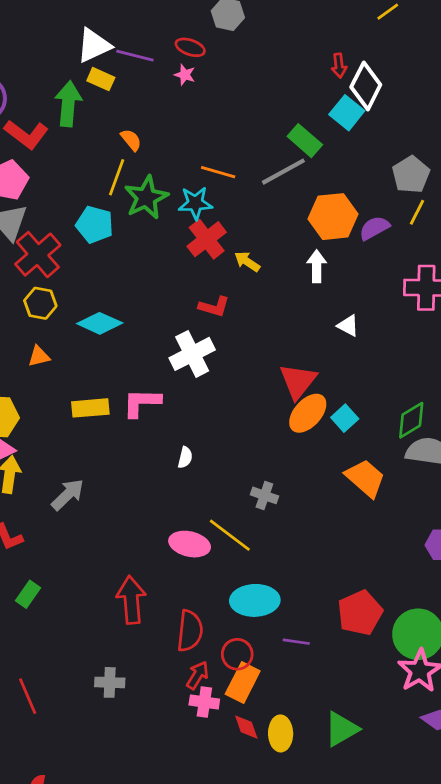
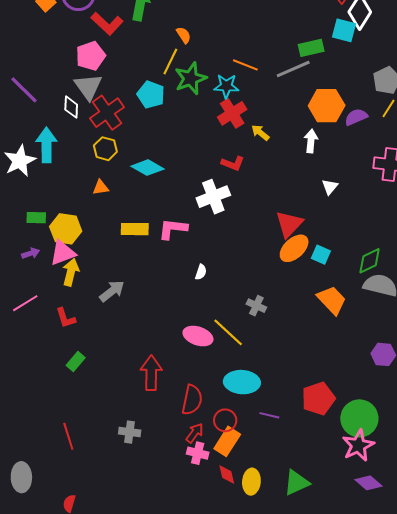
cyan square: (347, 113) -> (344, 30), turned -30
green rectangle: (305, 141) -> (311, 48), turned -60
white triangle: (348, 326) -> (330, 187), turned 36
cyan square: (345, 418) -> (321, 255), turned -30

